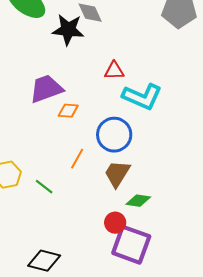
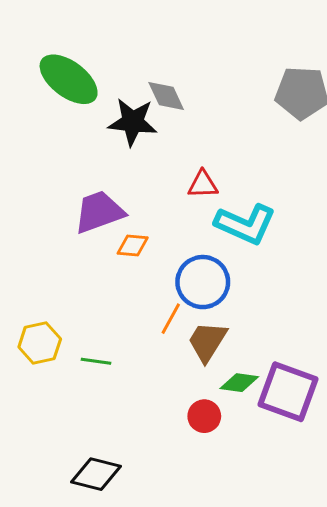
orange line: (77, 159) -> (171, 319), moved
green line: (44, 187) -> (96, 361), turned -30
purple square: (131, 245) -> (288, 392), moved

